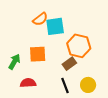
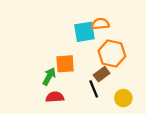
orange semicircle: (40, 19) -> (100, 24), moved, turned -147
green arrow: (14, 62) -> (49, 76), moved
black line: (65, 86) -> (94, 89), moved

